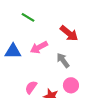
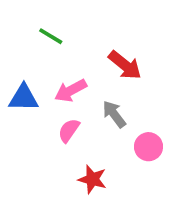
pink circle: (71, 85) -> (149, 147), moved
pink semicircle: (31, 87) -> (69, 130), moved

